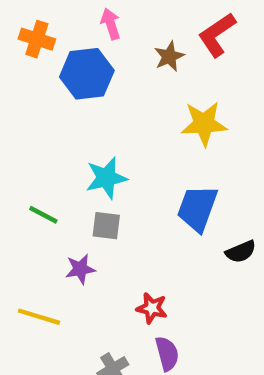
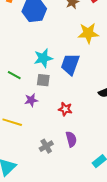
blue trapezoid: (197, 208) -> (70, 64), moved
red star: (152, 308) -> (65, 109), moved

